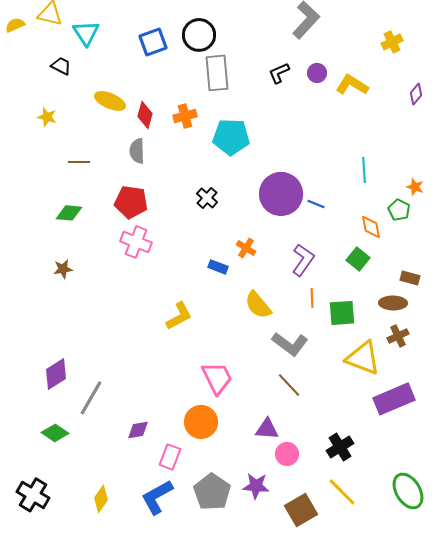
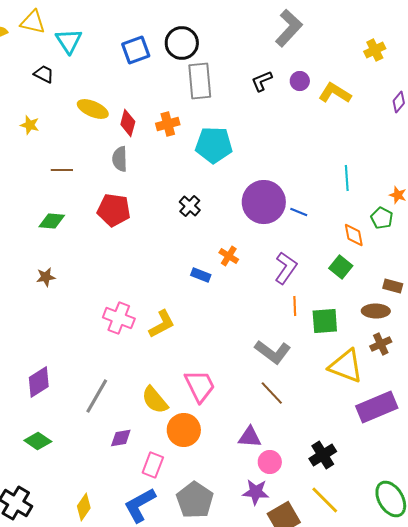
pink cross: (136, 242) -> (119, 318), moved
yellow semicircle: (258, 305) -> (155, 400), moved
gray line: (91, 398) -> (97, 396), moved
purple star: (256, 486) -> (256, 492), moved

